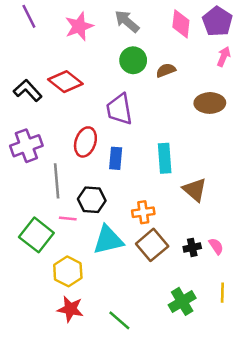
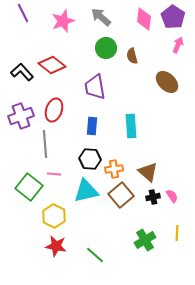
brown semicircle: (166, 70) -> (132, 56), turned -84
brown ellipse: (210, 103) -> (167, 82), turned 45
red ellipse: (85, 142) -> (54, 110), moved
brown triangle: (195, 190) -> (148, 172), moved
black hexagon: (92, 200) -> (90, 159), moved

